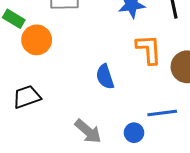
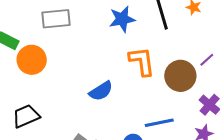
blue semicircle: (105, 77) -> (101, 91), turned -100

